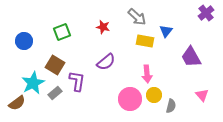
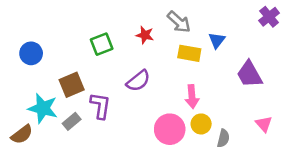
red star: (103, 27) -> (145, 35), moved
green square: (62, 32) -> (102, 44), moved
brown square: (55, 65) -> (72, 85), turned 36
cyan star: (33, 83) -> (43, 108), turned -30

